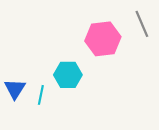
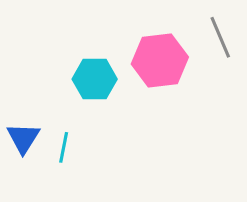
cyan hexagon: (68, 75) -> (95, 79), moved

